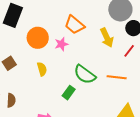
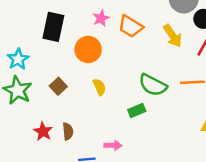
pink star: (61, 44) -> (101, 18), moved
green rectangle: (69, 93) -> (137, 110), turned 40

